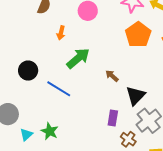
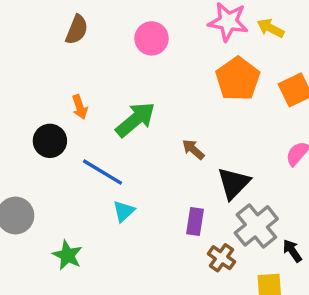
orange arrow: (61, 33) -> (80, 107), moved, turned -32
green star: (50, 131) -> (67, 255), moved
cyan triangle: (26, 135) -> (124, 211), moved

